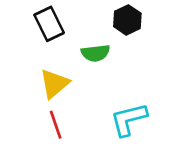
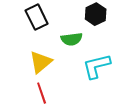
cyan L-shape: (129, 119) -> (97, 66), moved

